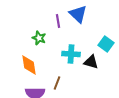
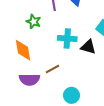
brown line: (57, 83) -> (53, 69), turned 40

